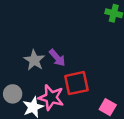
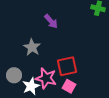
purple arrow: (57, 58) -> (51, 21), moved
pink square: (108, 107) -> (69, 86), moved

